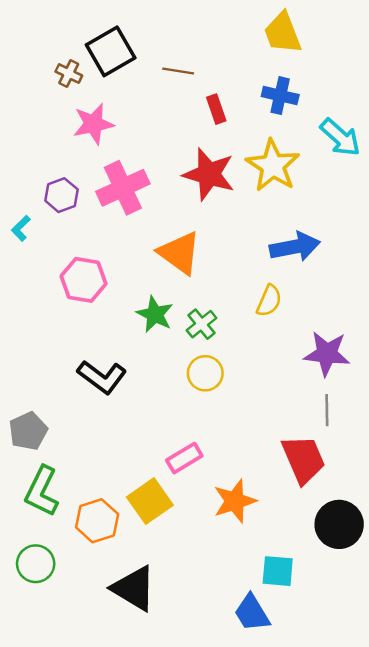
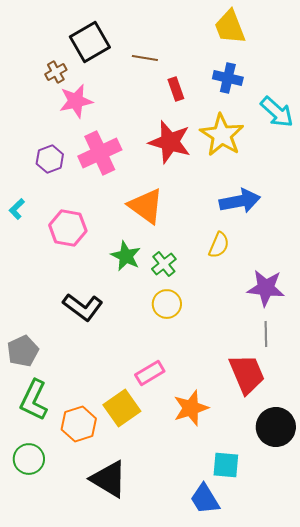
brown cross: (69, 73) -> (56, 72), moved, turned 35
cyan L-shape: (21, 228) -> (17, 209), moved

